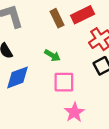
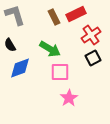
green arrow: (52, 55) -> (50, 49), size x1.5

